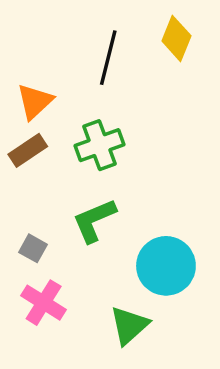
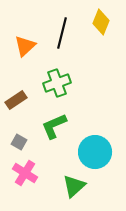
orange triangle: (35, 101) -> (25, 46), moved
brown rectangle: (28, 150) -> (16, 100), moved

